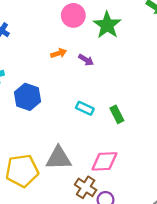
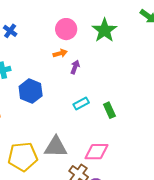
pink circle: (73, 15) -> (66, 29), moved
purple arrow: (86, 60) -> (75, 67), moved, turned -104
cyan rectangle: (85, 108) -> (81, 103), turned -56

